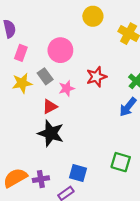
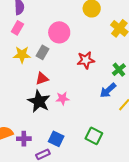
pink rectangle: (21, 53) -> (17, 28), moved
gray rectangle: (45, 76) -> (42, 52), turned 56
pink star: (67, 88) -> (63, 98), moved

